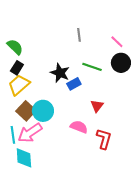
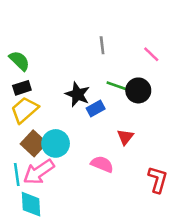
black circle: (121, 63) -> (138, 90), moved
black rectangle: (17, 68) -> (22, 88), turned 40
red L-shape: (104, 139) -> (158, 180), moved

